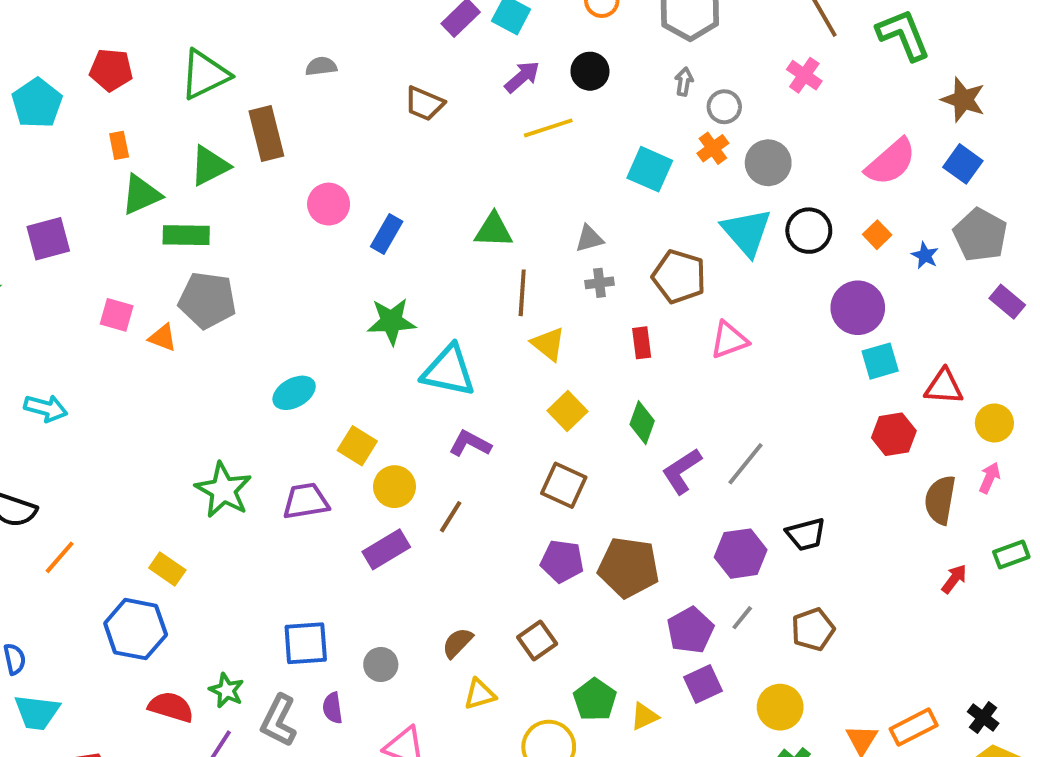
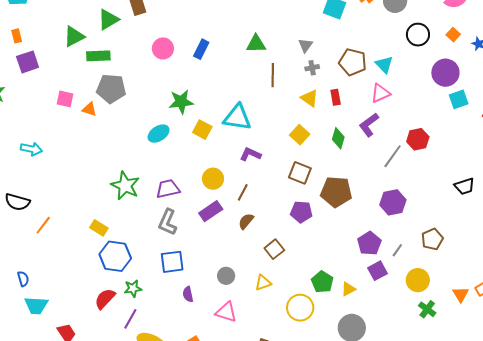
orange rectangle: (119, 145) -> (17, 36), moved
pink circle: (329, 204) -> (163, 48), moved
cyan triangle: (747, 232) -> (384, 65), moved, size x0.7
gray triangle: (589, 239) -> (305, 45), turned -35
green star: (391, 321) -> (181, 102), moved
yellow triangle: (548, 344) -> (310, 98), moved
red hexagon: (894, 434) -> (418, 139), moved
yellow square: (357, 446) -> (202, 130), moved
purple L-shape: (682, 471) -> (369, 125), moved
black trapezoid: (806, 534) -> (464, 186), moved
brown pentagon: (629, 567) -> (336, 192), moved
gray line: (742, 618) -> (397, 250), moved
blue hexagon: (136, 629) -> (115, 256), moved
brown square: (537, 640) -> (274, 249), moved
brown semicircle: (457, 643) -> (246, 221), moved
gray circle: (381, 664) -> (226, 276), moved
green star: (226, 690) -> (133, 288), turned -30
red semicircle: (171, 707) -> (105, 299), turned -60
gray L-shape: (279, 721) -> (168, 222), moved

